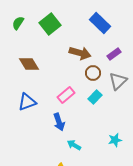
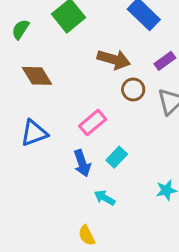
green semicircle: (18, 23) -> (20, 29), moved
cyan rectangle: (95, 97) -> (117, 157), moved

